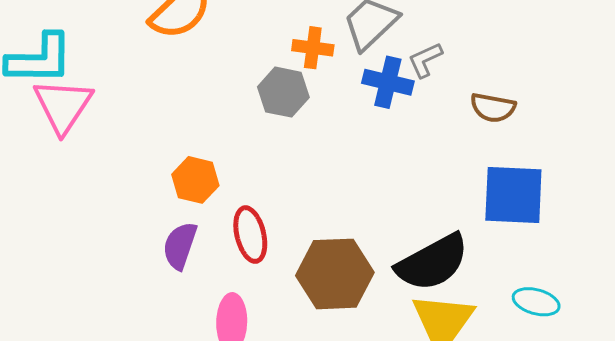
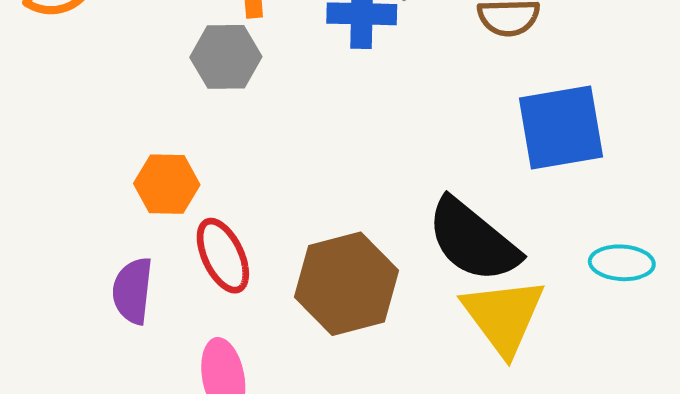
orange hexagon: (195, 180) -> (167, 184), moved
black semicircle: (432, 262) -> (473, 240), turned 80

